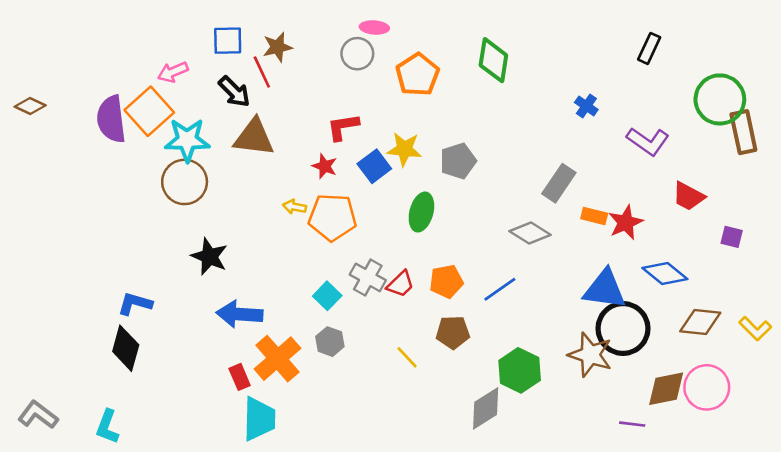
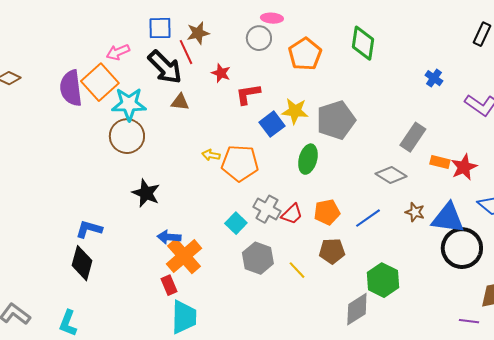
black arrow: (234, 92) -> (165, 67), size x1.4
brown triangle: (254, 137) -> (180, 102), size x0.6
gray pentagon: (458, 161) -> (336, 120), size x1.4
red star: (325, 166) -> (221, 73), moved
blue arrow: (240, 314) -> (169, 237), size x0.7
gray hexagon: (330, 342) -> (258, 258), moved, size x1.4
brown star: (590, 355) -> (415, 212), moved, size x0.6
orange cross: (277, 359) -> (184, 256), moved

